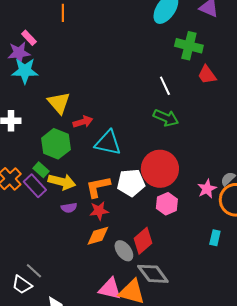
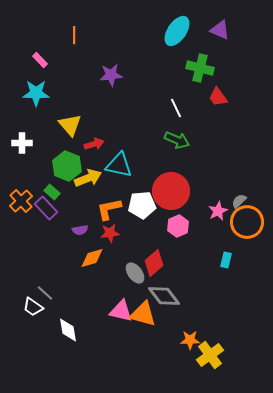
purple star: (19, 53) -> (111, 75), moved
yellow arrow: (62, 182) -> (88, 178), moved, turned -36
orange diamond: (98, 236) -> (92, 258), moved

